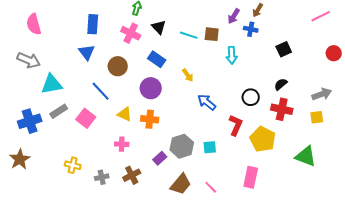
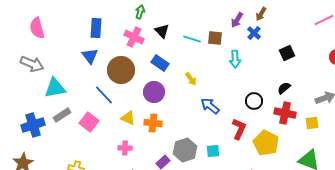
blue cross: (251, 29) -> (254, 33), turned 32
brown circle: (118, 66) -> (121, 70), size x1.4
yellow square: (317, 117) -> (312, 123), moved

